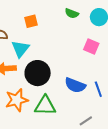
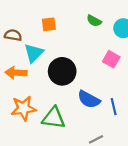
black circle: (38, 73) -> (62, 71), moved

